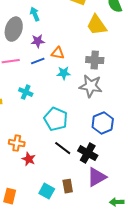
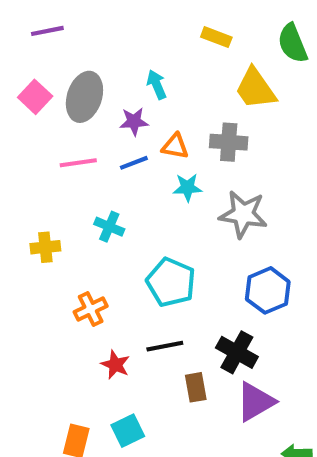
cyan arrow: (35, 14) -> (157, 84), moved
gray cross: (95, 60) -> (229, 142), moved
orange cross: (17, 143) -> (91, 309), moved, turned -35
black line: (63, 148) -> (165, 346), moved, turned -48
brown rectangle: (68, 186) -> (196, 387), moved
cyan square: (47, 191) -> (128, 431), moved, turned 35

